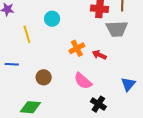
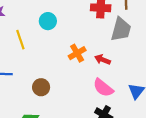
gray trapezoid: (117, 29) -> (121, 29), turned -70
pink semicircle: (83, 81) -> (103, 88), moved

